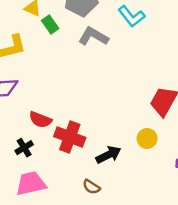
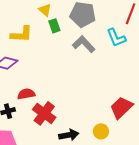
red semicircle: (40, 120) -> (26, 94), turned 132

